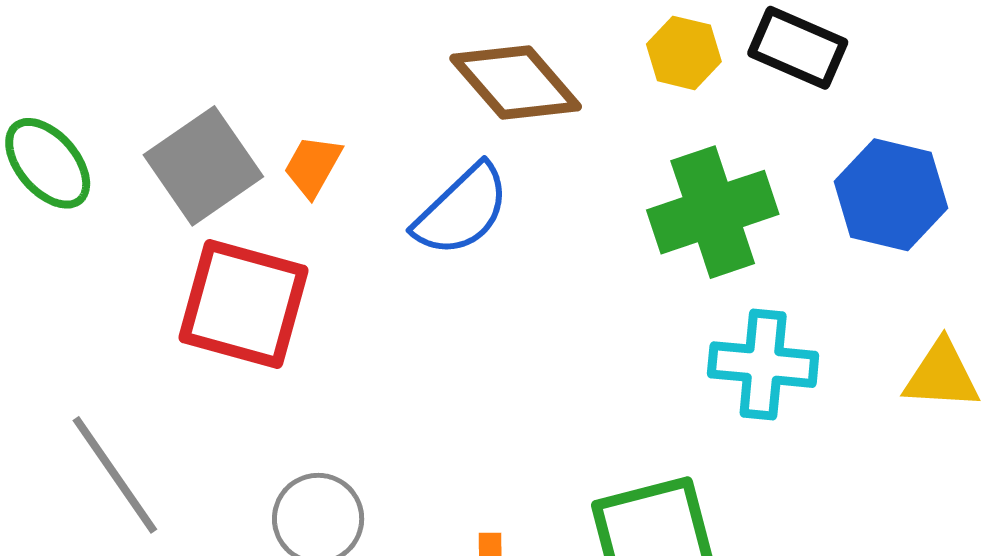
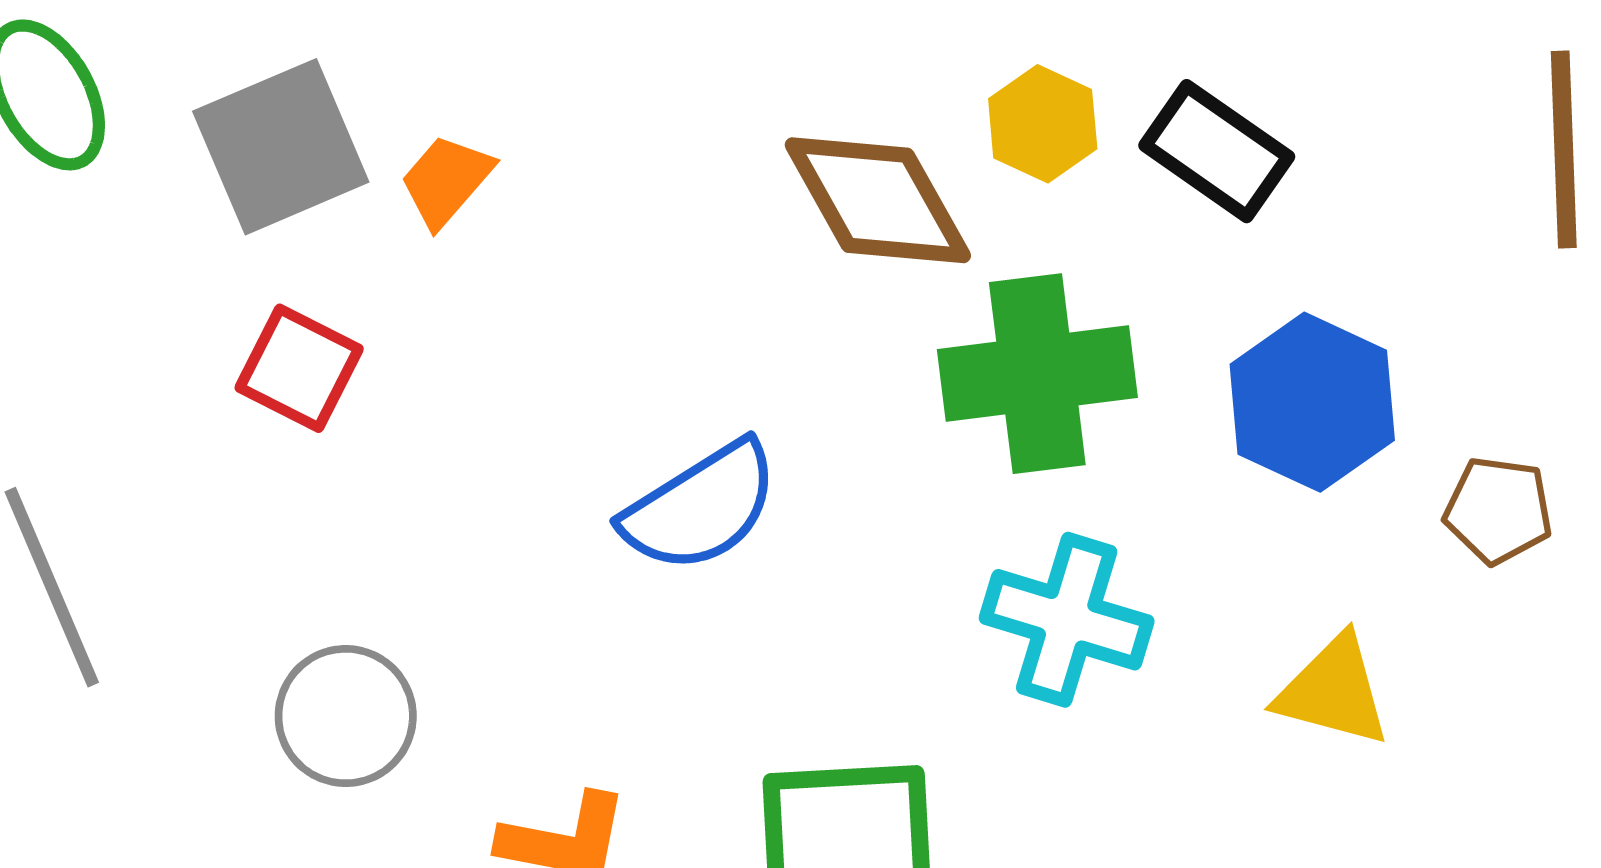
brown diamond: (516, 82) -> (878, 200), moved
blue semicircle: (462, 210) -> (701, 507), moved
red square: (244, 304) -> (299, 368), size x0.6

